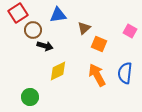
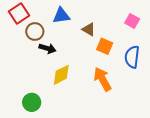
brown triangle: (84, 28) -> (89, 29), turned -48
pink square: (130, 31) -> (132, 21), moved
blue semicircle: (125, 73) -> (132, 57), moved

